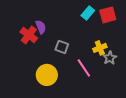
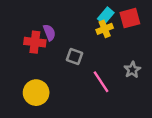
red cross: (29, 35) -> (35, 42), turned -30
yellow cross: (100, 48) -> (105, 29), moved
yellow circle: (47, 75) -> (36, 93), moved

